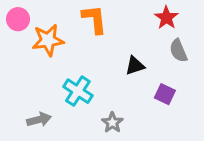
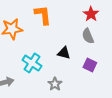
gray semicircle: (178, 51) -> (88, 36), moved
black triangle: (135, 66) -> (64, 53), moved, turned 32

